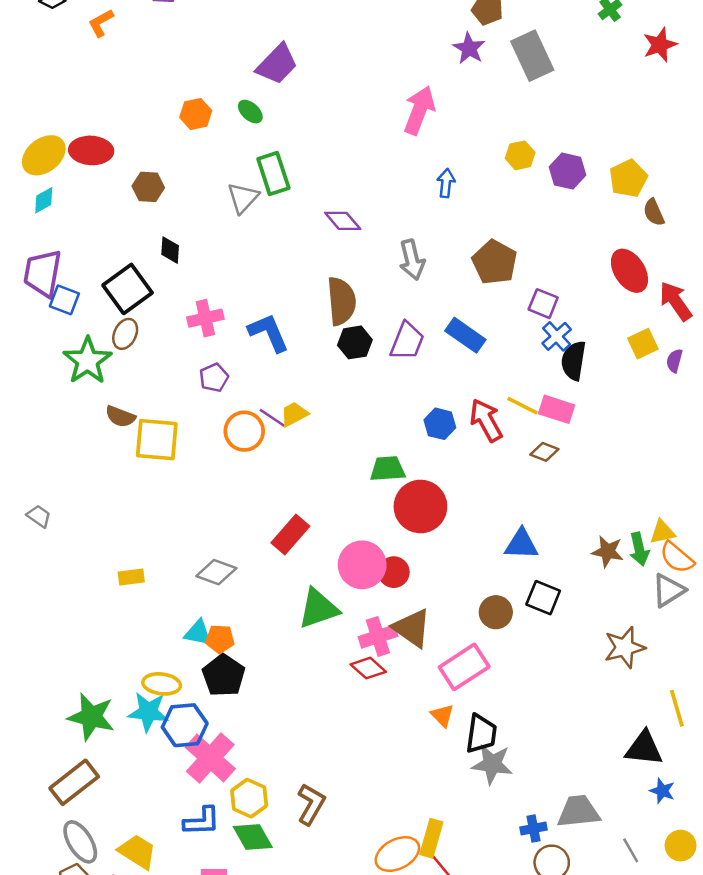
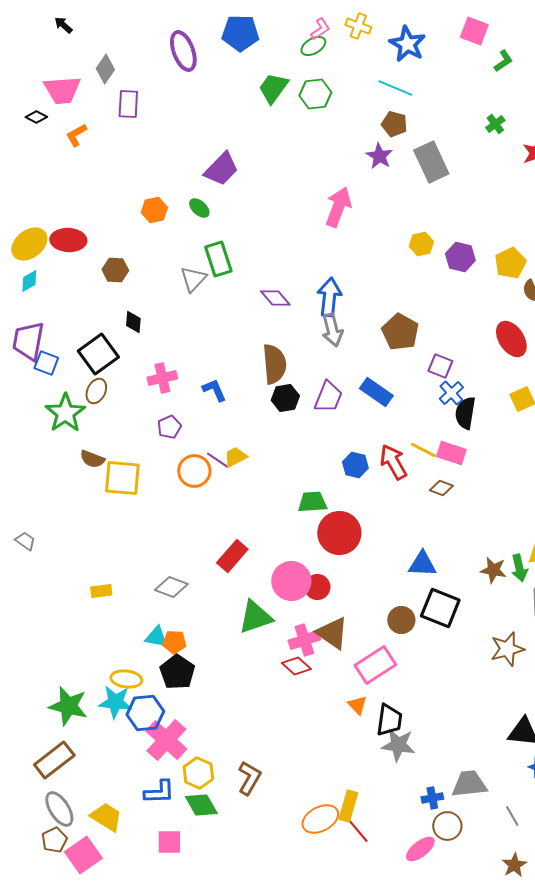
blue arrow: (446, 183) -> (329, 297), moved, size x1.6
blue L-shape: (269, 333) -> (214, 390), size x0.7
black square: (543, 598) -> (440, 608), size x1.4

